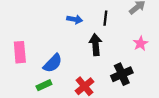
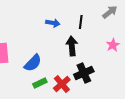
black cross: (122, 74) -> (84, 73), moved
green rectangle: (44, 85) -> (40, 83), moved

